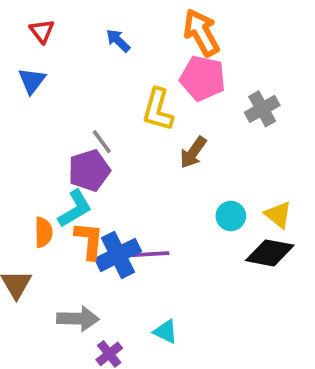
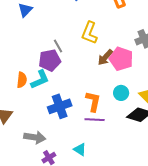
pink pentagon: (203, 78) -> (121, 59), moved
orange semicircle: (43, 232) -> (22, 80), moved
orange L-shape: (89, 241) -> (93, 101), moved
purple line: (150, 254) -> (95, 120), moved

